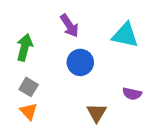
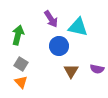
cyan triangle: (125, 35) -> (78, 27), moved
brown triangle: (97, 113) -> (71, 71), moved

